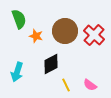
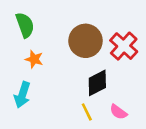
orange star: (36, 36) -> (34, 59), moved
black diamond: (51, 64) -> (97, 83), moved

